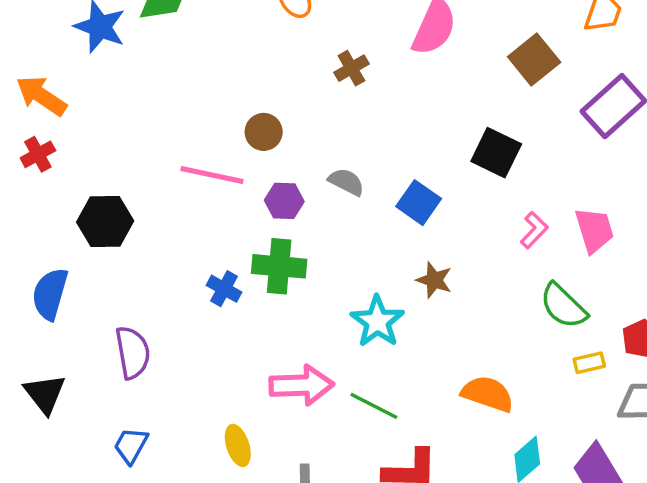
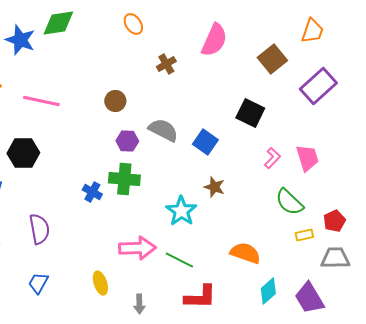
pink line: (212, 175) -> (41, 101), moved
gray semicircle: (346, 182) -> (163, 130), size x1.4

